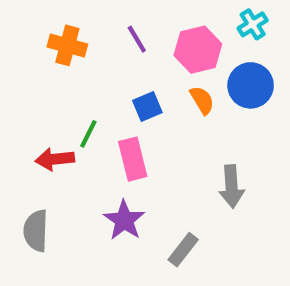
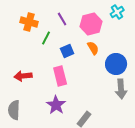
blue circle: (251, 85) -> (116, 64), moved
green line: (88, 134) -> (46, 38), moved
gray arrow: (232, 186) -> (121, 89), moved

